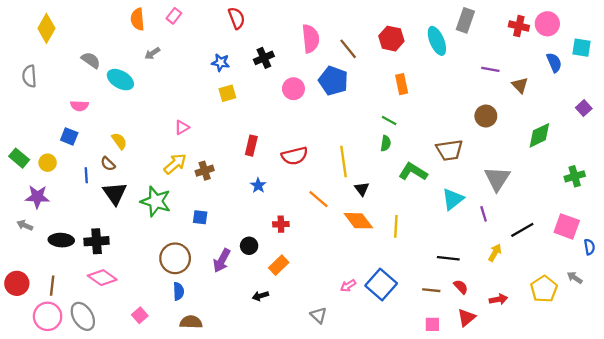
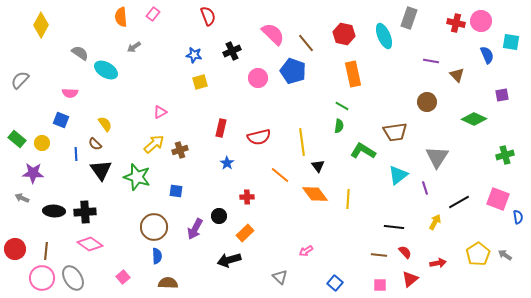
pink semicircle: (311, 39) -> (273, 34), turned -40
gray semicircle: (29, 76) -> (20, 80), moved, turned 48
orange rectangle: (402, 84) -> (353, 74), size x1.4
purple square: (584, 108) -> (502, 95), moved, turned 32
green diamond: (539, 135) -> (474, 119), turned 50
gray arrow: (575, 278) -> (505, 255), moved
blue square: (381, 284) -> (335, 283), moved, size x0.6
black arrow: (260, 296) -> (229, 260), size x1.6

